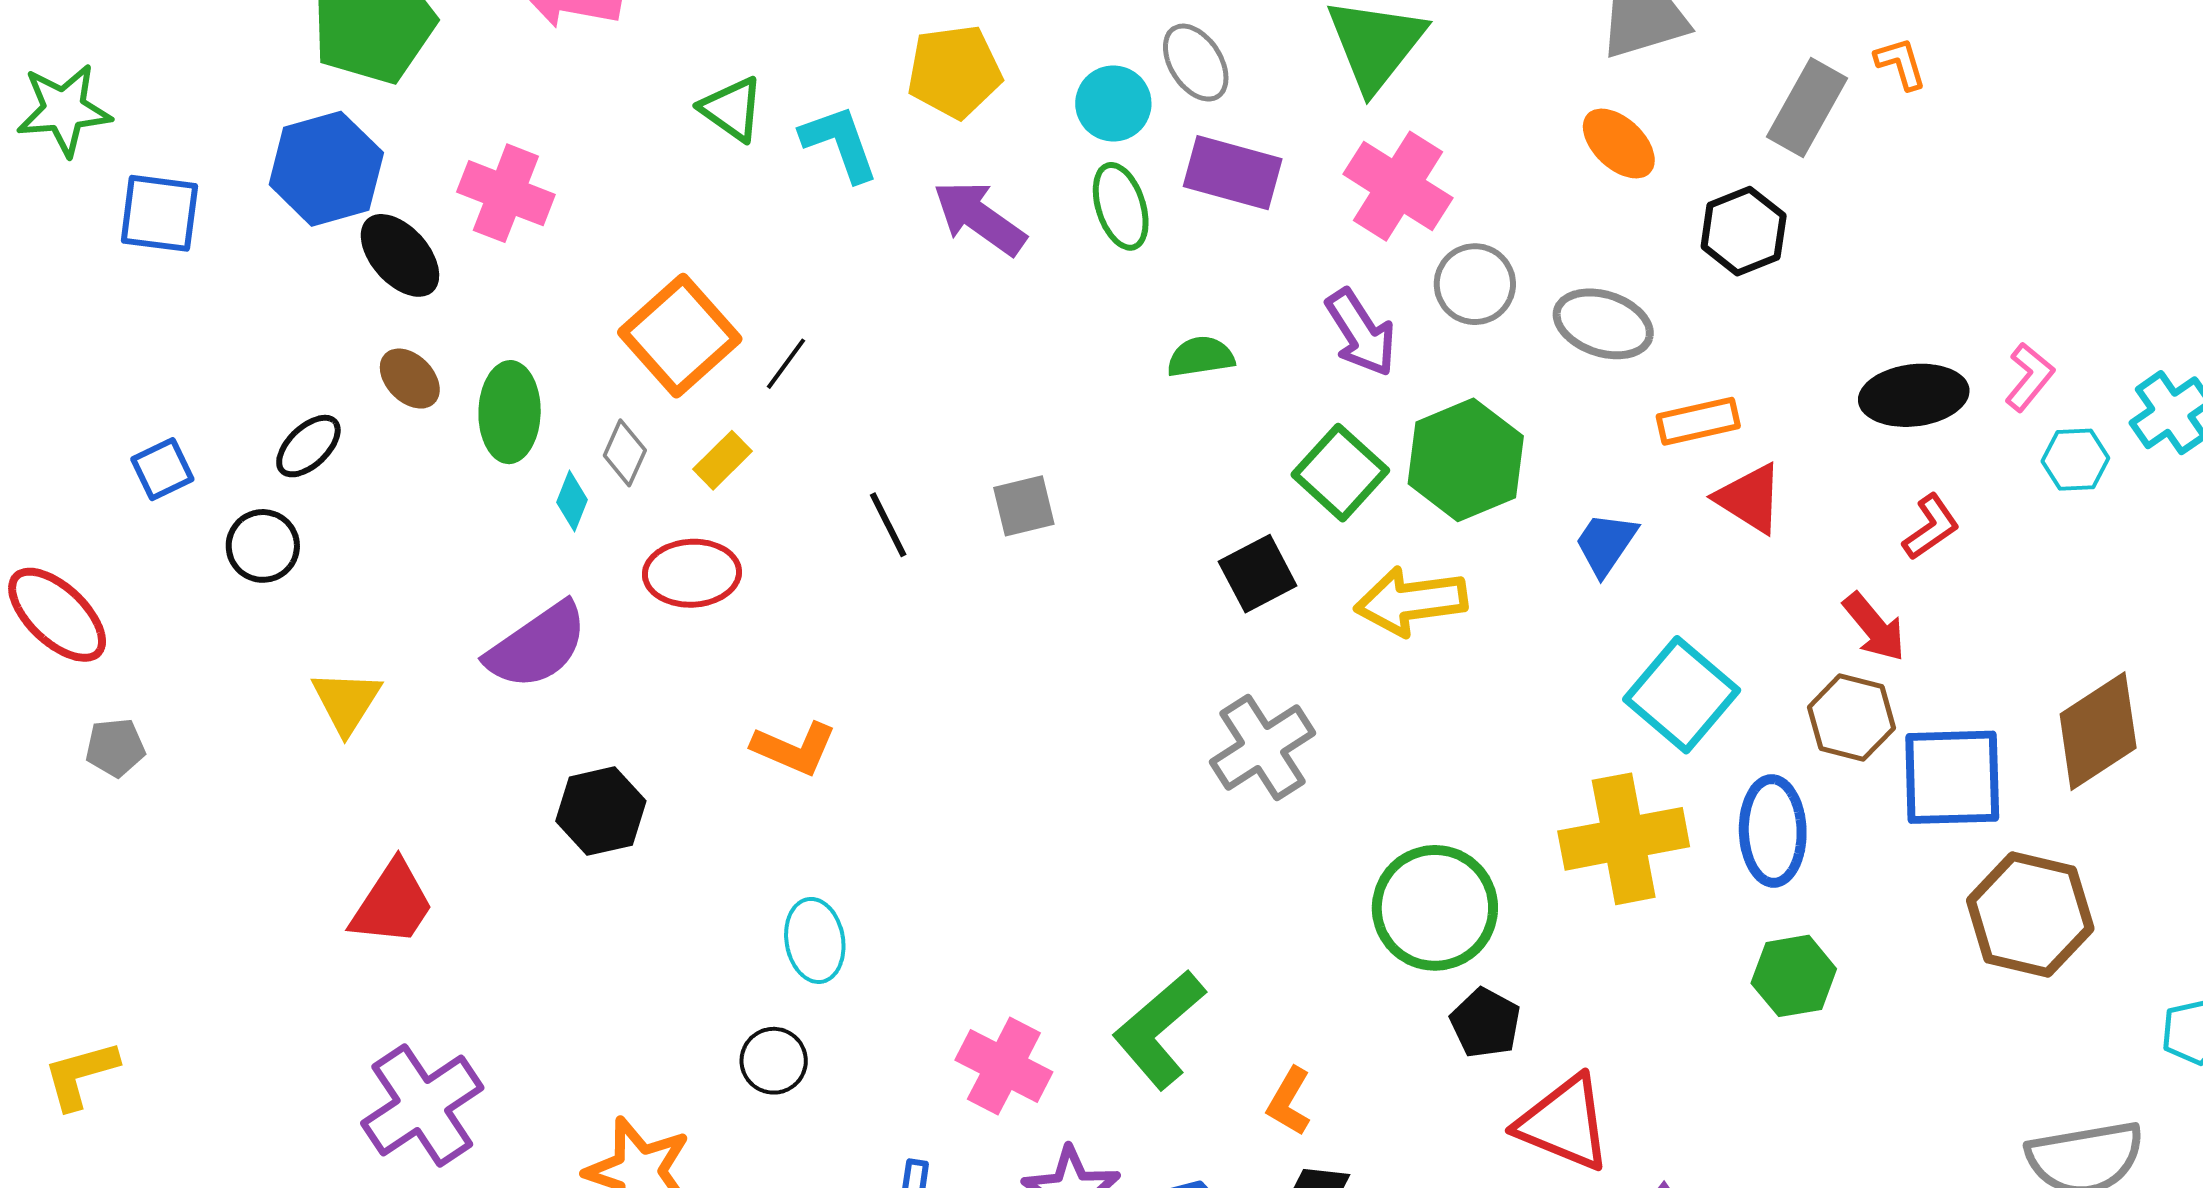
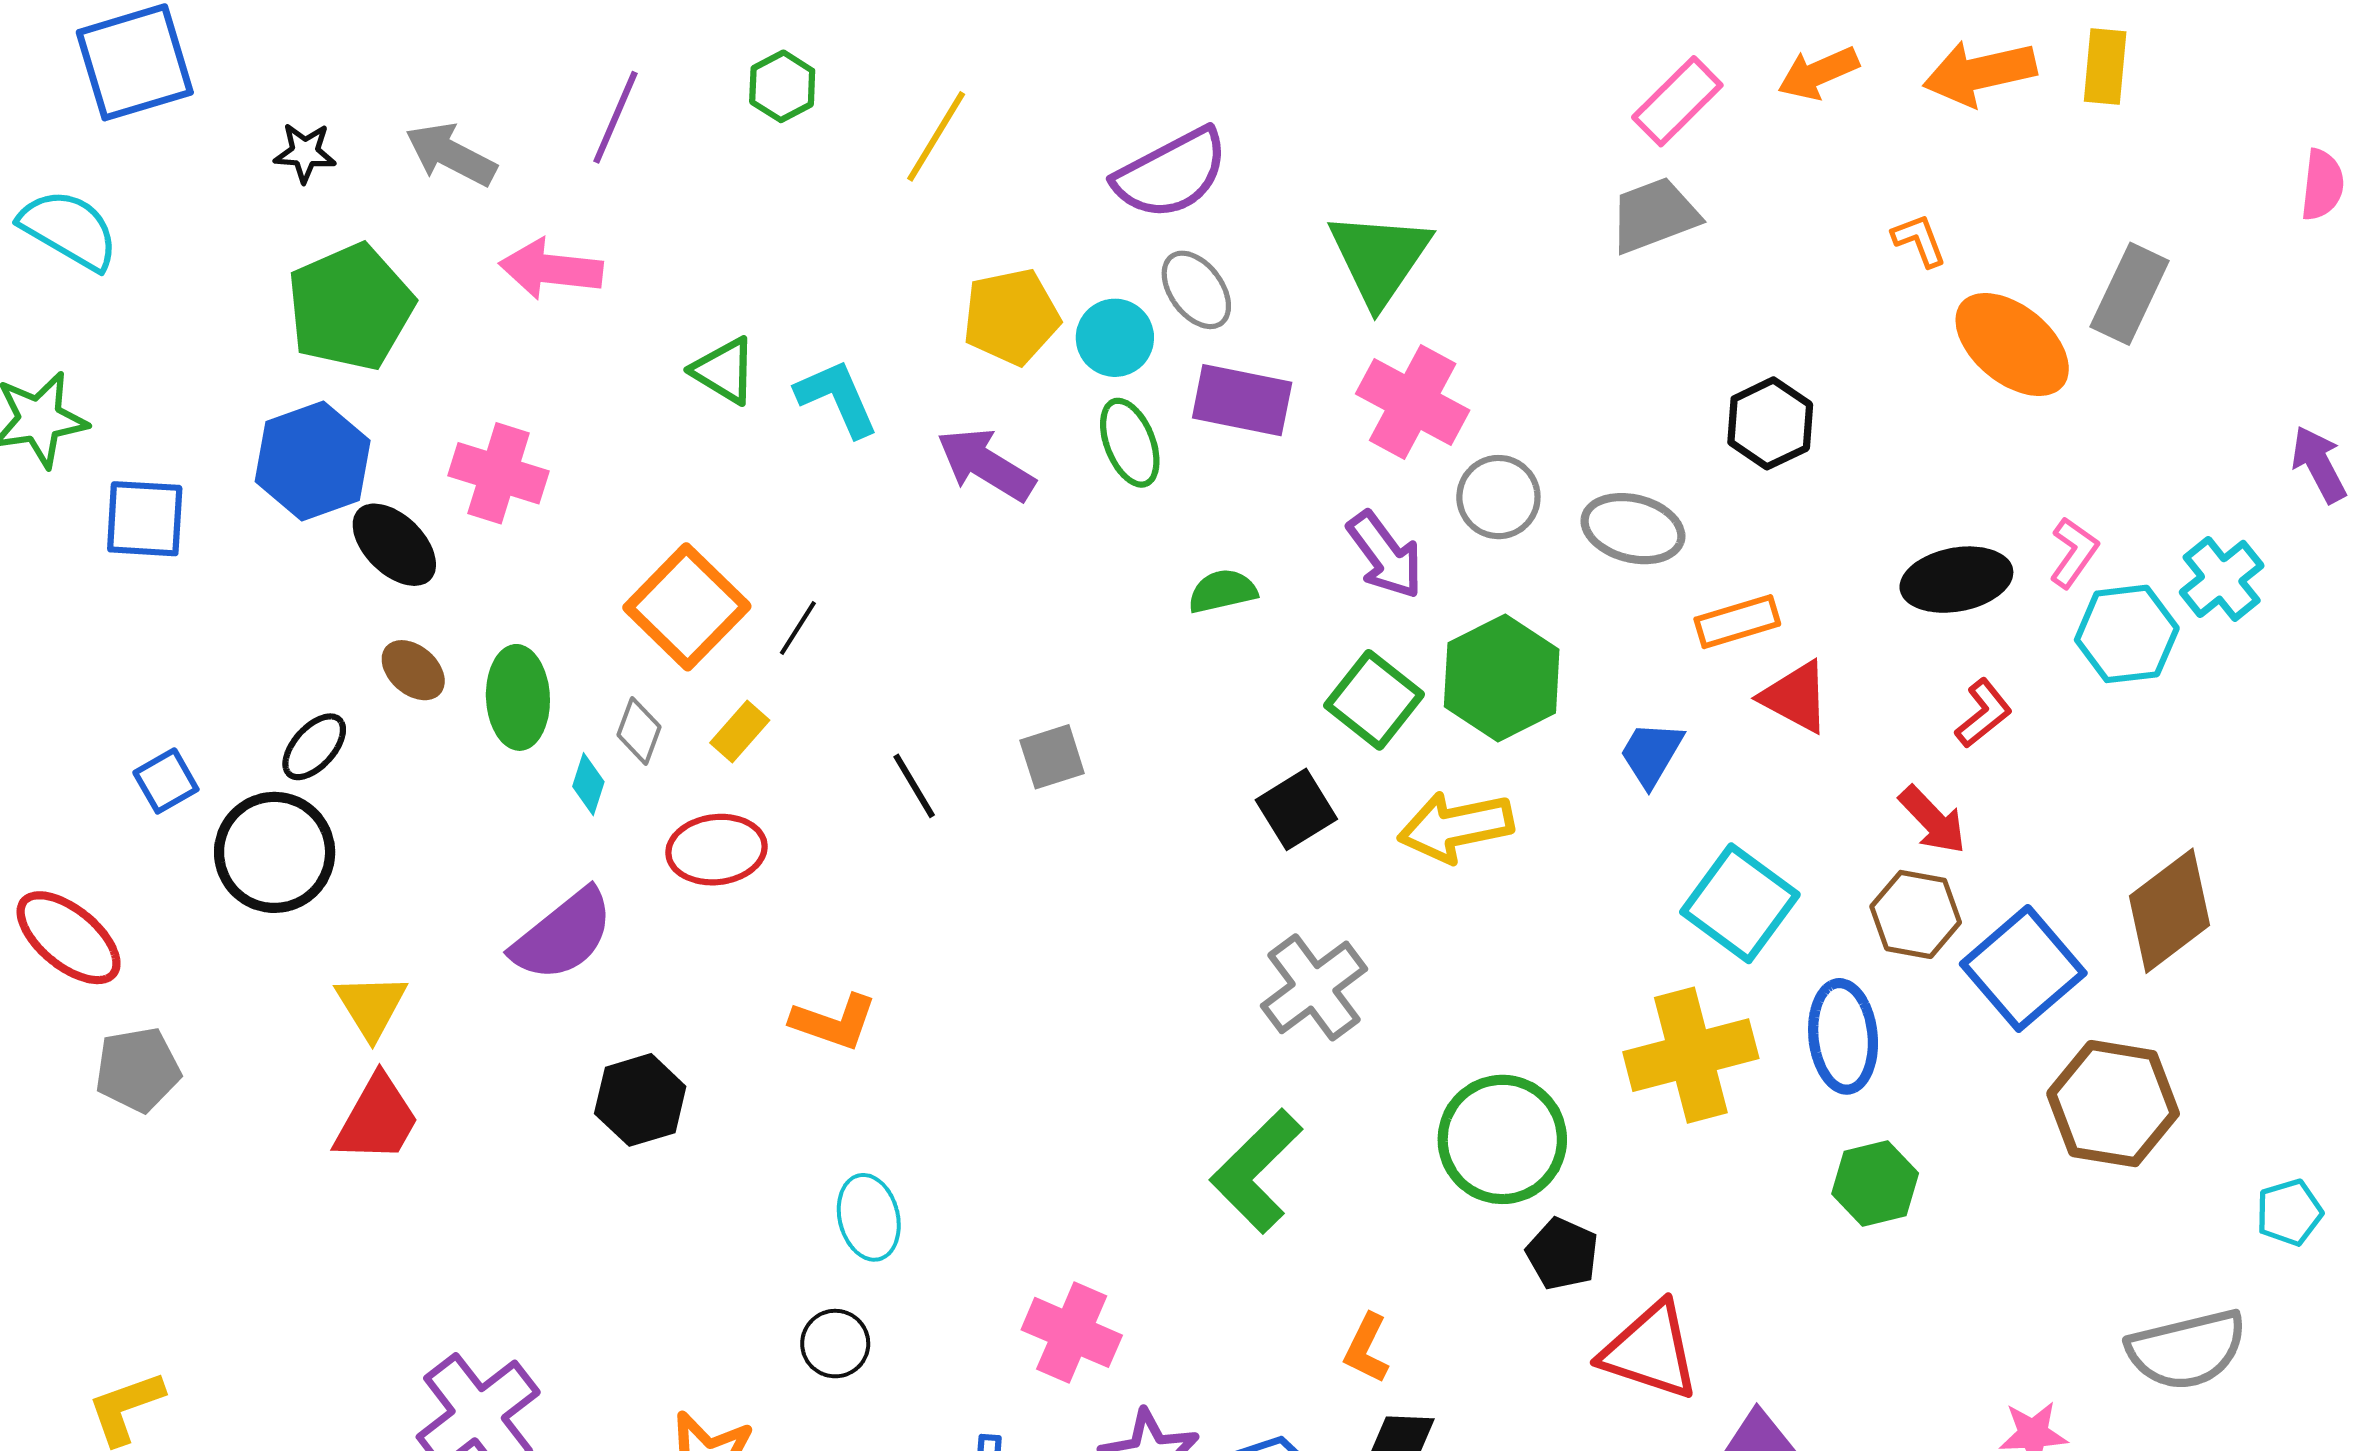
yellow pentagon: (954, 71) -> (1011, 317), moved
gray rectangle: (1807, 108) -> (2130, 294), moved
orange ellipse: (1619, 144) -> (2012, 345), moved, size x1.5
cyan hexagon: (2075, 460) -> (2127, 634), size x1.5
black circle: (263, 546) -> (275, 852), size x1.6
gray pentagon: (115, 747) -> (138, 1070), size x1.4
blue square: (1952, 777) -> (2023, 968), turned -35
red trapezoid: (392, 904) -> (377, 1119), moved
green L-shape: (1159, 1030) -> (1256, 1171), moved

